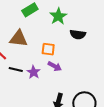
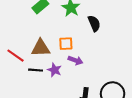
black semicircle: (78, 34) -> (94, 23), turned -112
brown triangle: (18, 39) -> (41, 48), moved

